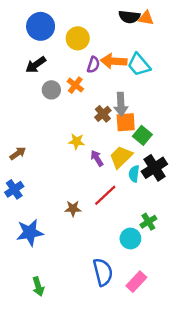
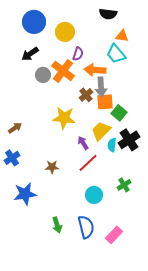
orange triangle: (146, 18) -> (122, 36), moved
orange arrow: (114, 61) -> (95, 70), moved
orange cross: (75, 85) -> (63, 71), size x1.6
yellow star: (77, 141) -> (64, 118), size x1.6
purple arrow: (97, 158) -> (83, 143), moved
brown star: (73, 209) -> (52, 167), moved
cyan circle: (130, 238) -> (94, 195), moved
green arrow: (38, 286) -> (57, 225), moved

